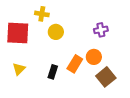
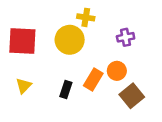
yellow cross: (42, 14) -> (86, 17), moved
yellow circle: (56, 32) -> (70, 40), size x1.5

